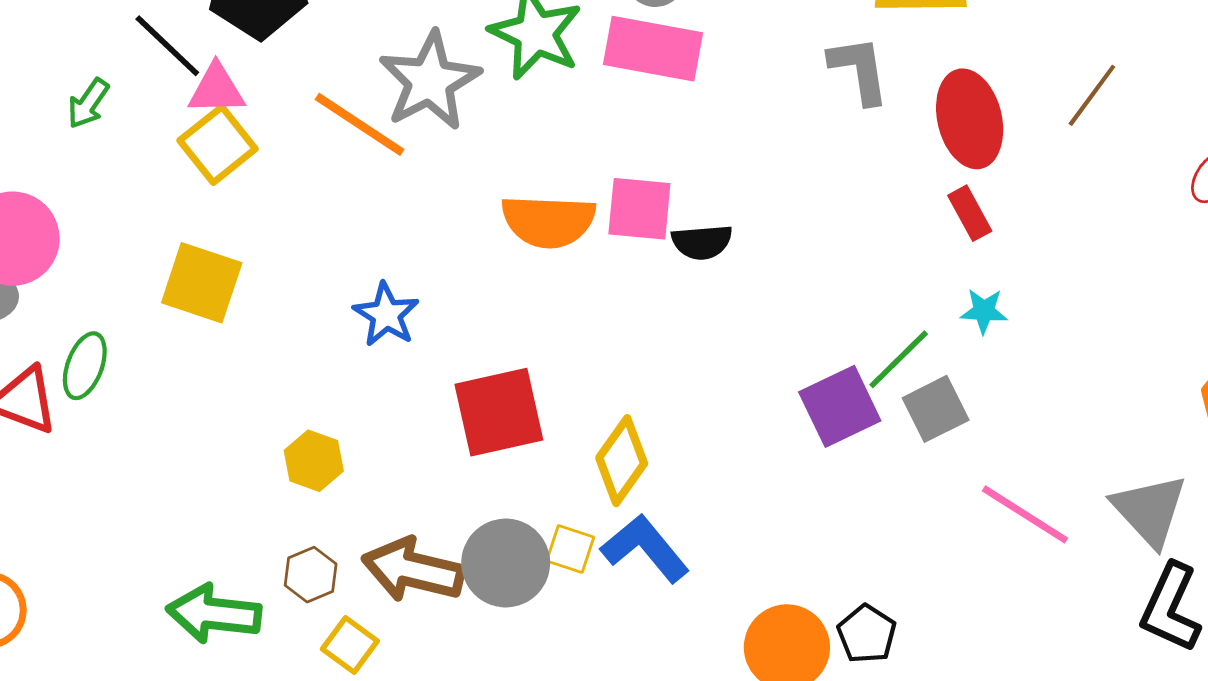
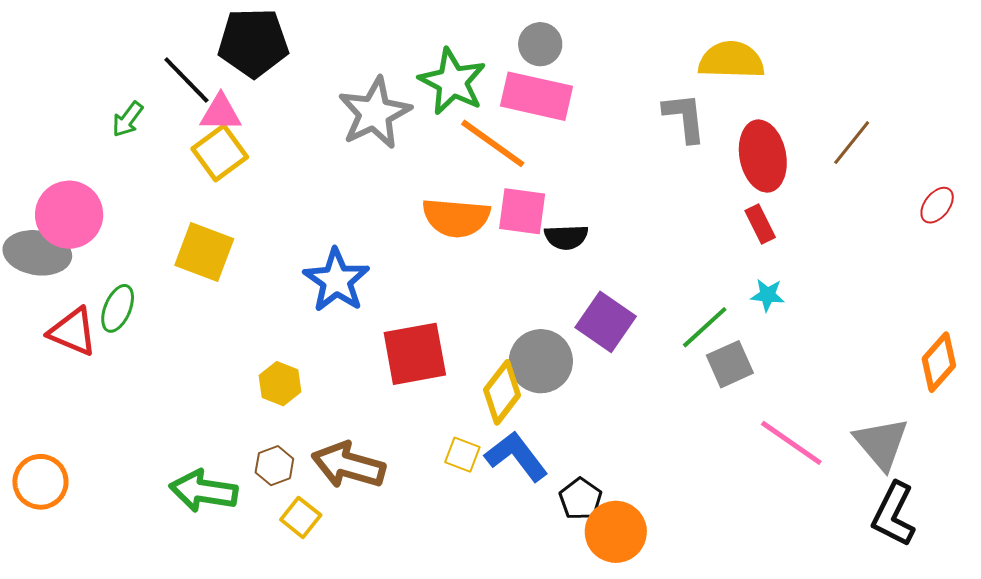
orange line: (360, 124) -> (493, 143), moved
blue star: (386, 315) -> (336, 280), size x1.4
purple square: (840, 406) -> (606, 322), moved, turned -32
gray circle: (506, 563) -> (541, 361), moved
black pentagon: (867, 634) -> (581, 499), moved

